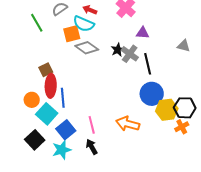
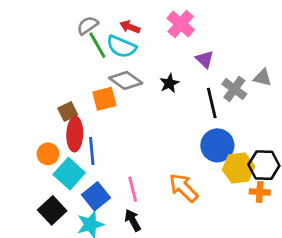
green line: (37, 23) -> (97, 45), moved
purple triangle: (143, 33) -> (205, 59), turned 40
orange square: (72, 34) -> (104, 99), moved
gray cross: (130, 54) -> (234, 89), moved
orange arrow: (128, 124) -> (184, 188), turned 30
orange cross: (182, 127) -> (260, 192), turned 32

